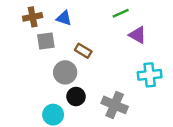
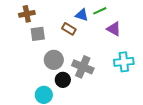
blue triangle: (64, 18) -> (82, 15), moved
brown rectangle: (83, 51) -> (69, 29), moved
gray cross: (115, 105) -> (83, 67), moved

